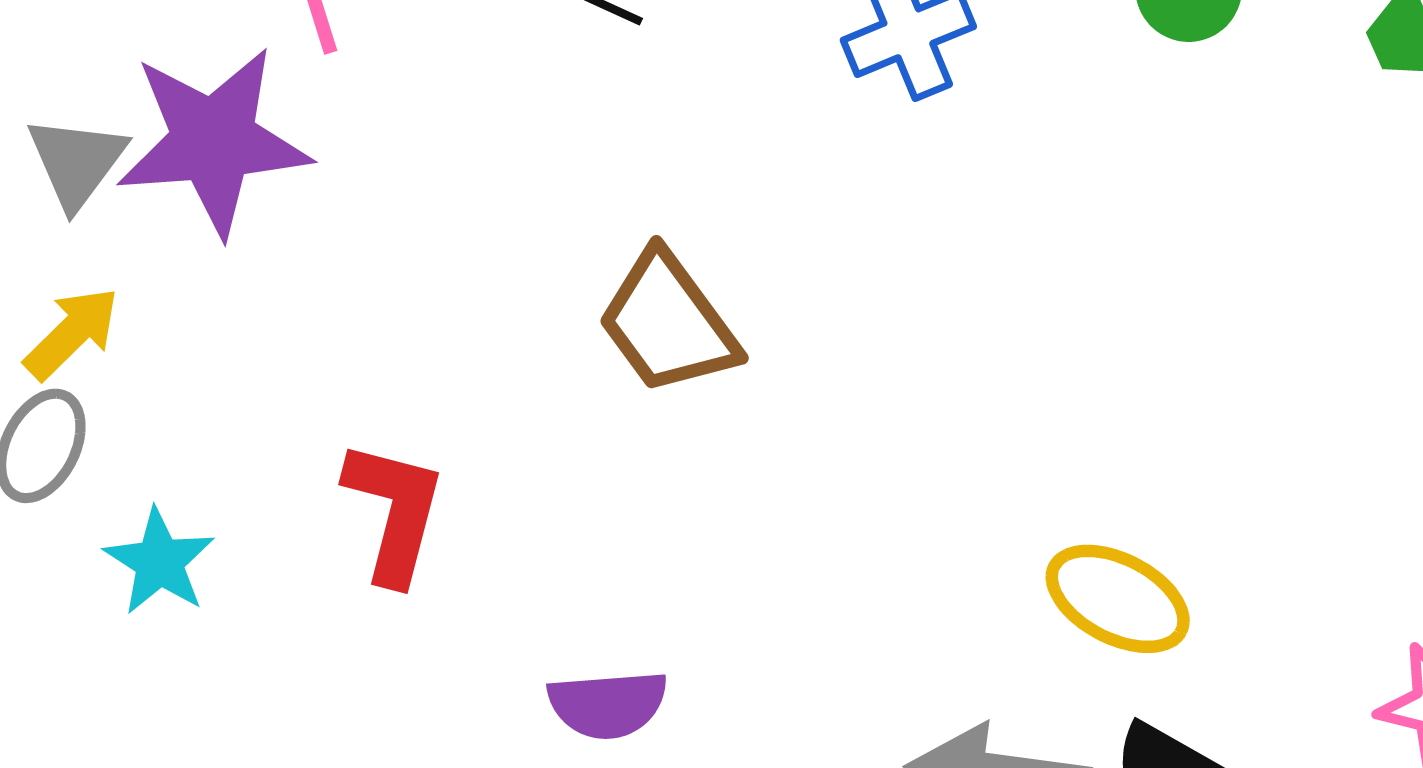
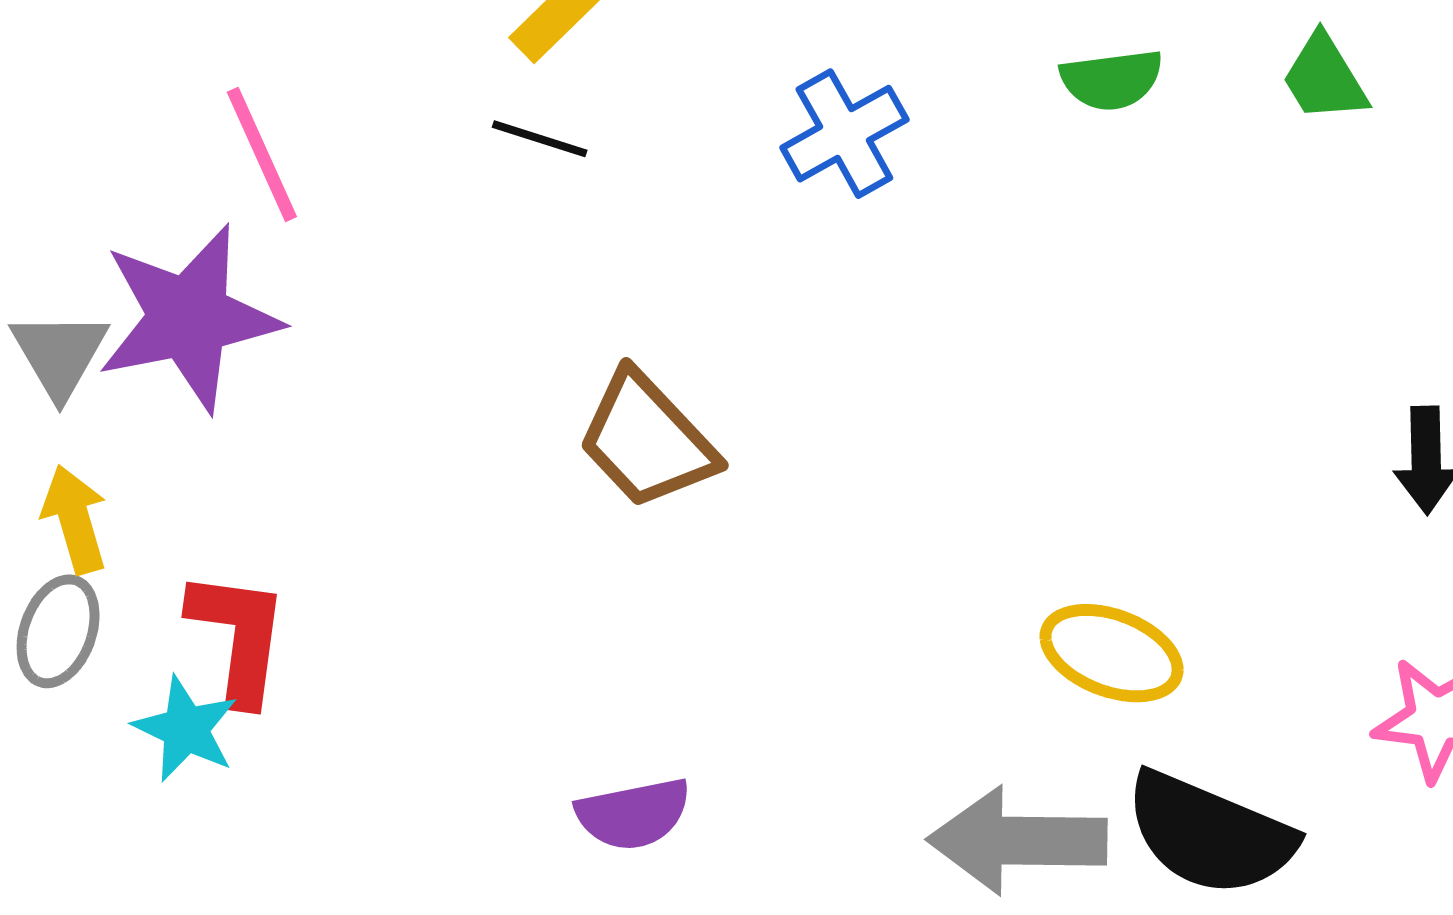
yellow arrow: (72, 333) -> (75, 519), turned -55
red L-shape: (394, 512) -> (238, 637), moved

